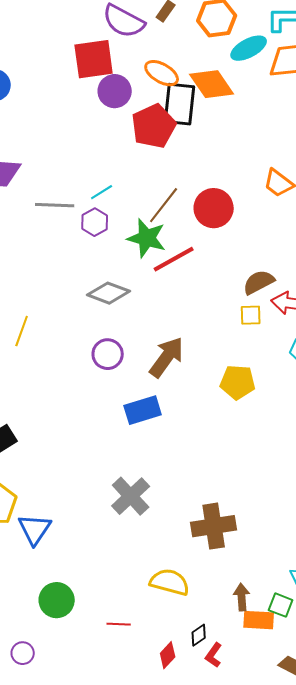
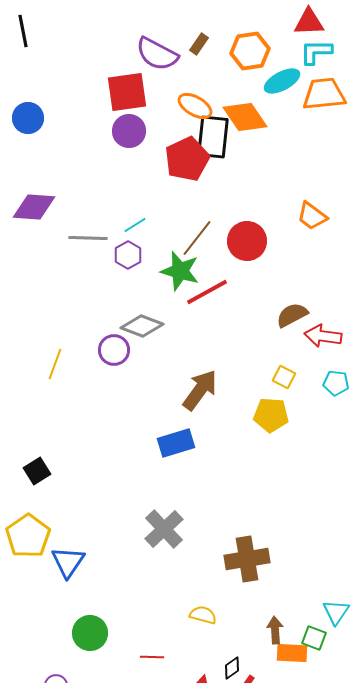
purple circle: (115, 91) -> (129, 131), moved
yellow square: (251, 315) -> (284, 377), moved, turned 30
purple circle: (108, 354) -> (114, 350), moved
yellow semicircle: (170, 582) -> (203, 615), size x0.7

